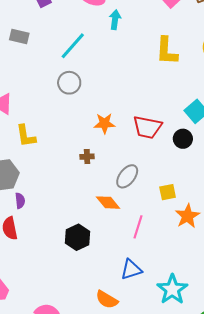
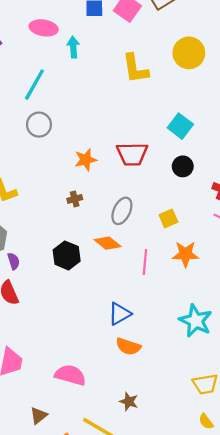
black circle: (183, 139) -> (183, 166), moved
orange star: (188, 216) -> (185, 254), moved, turned -30
black hexagon: (77, 237) -> (67, 255), moved
blue triangle: (131, 270) -> (119, 314), moved

